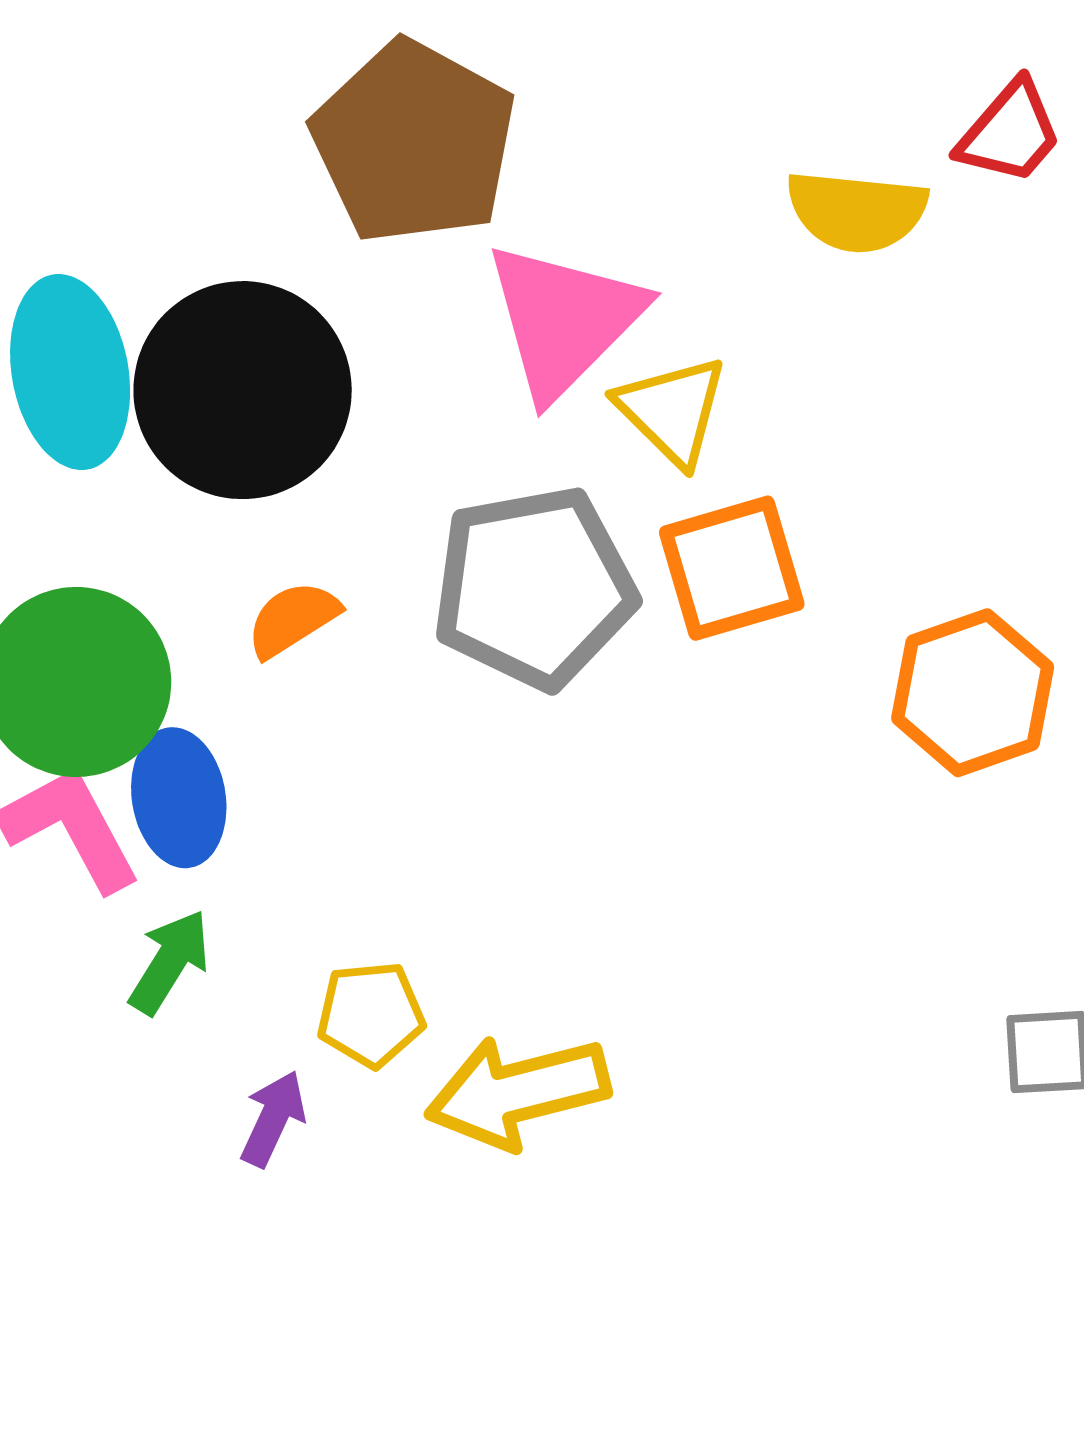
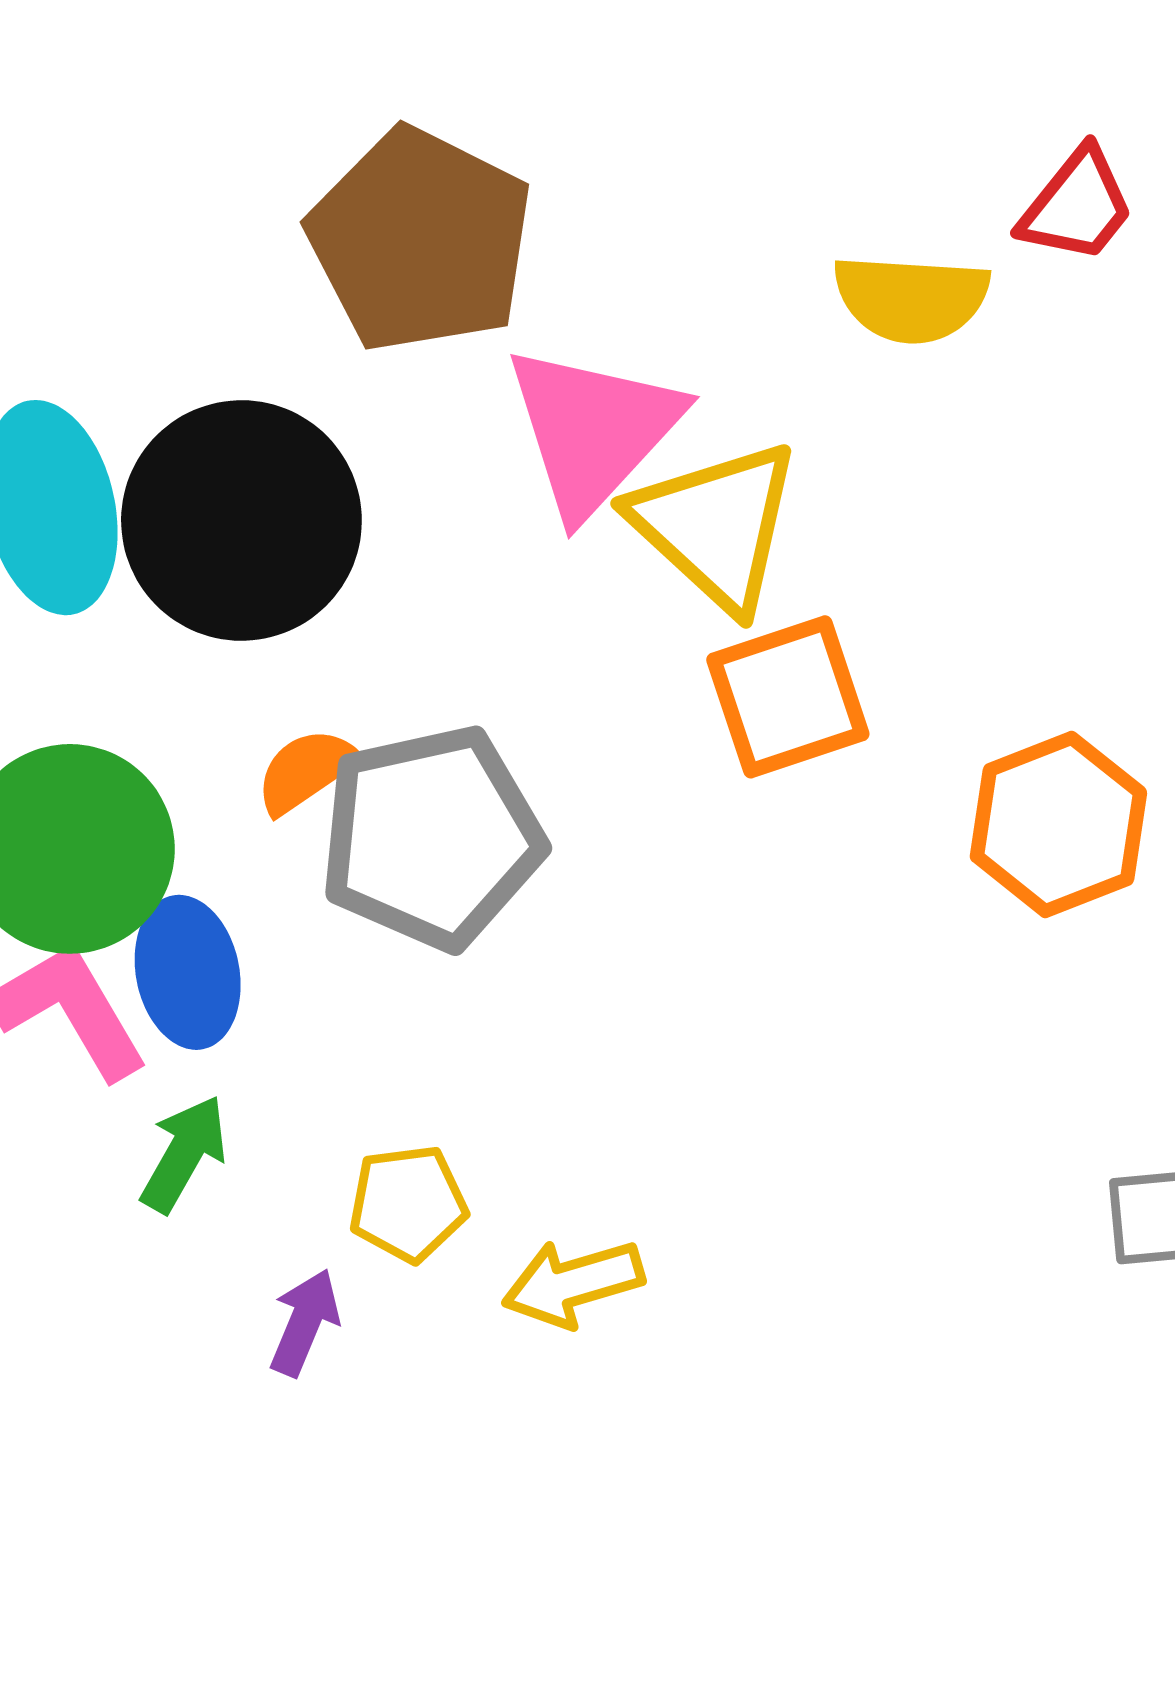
yellow triangle: (672, 410) -> (716, 525), size x1.4
gray pentagon: (534, 588) -> (432, 837), moved
yellow arrow: (518, 1092) -> (573, 1283), size x0.7

